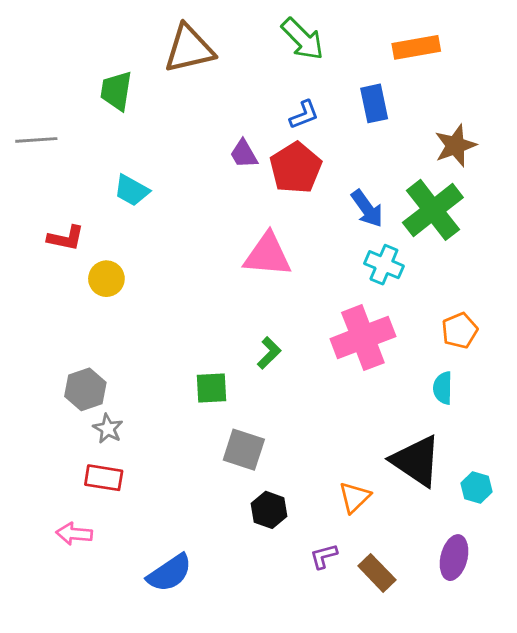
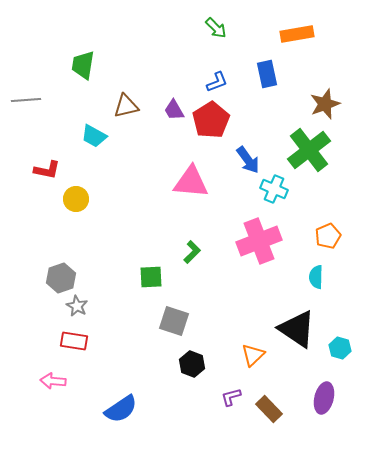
green arrow: (303, 39) -> (216, 28), size x0.7
brown triangle: (189, 49) -> (126, 106), moved, size x0.7
blue arrow: (367, 209) -> (248, 160), moved

